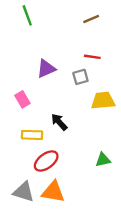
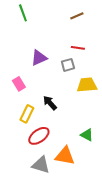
yellow rectangle: (32, 135) -> (27, 114), turned -66
green triangle: (103, 160) -> (87, 135), turned 40
gray triangle: (24, 192) -> (41, 165), moved
orange triangle: (53, 192) -> (65, 156), moved

